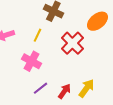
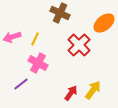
yellow line: (37, 35) -> (35, 39), moved
purple line: (40, 88) -> (21, 84), moved

